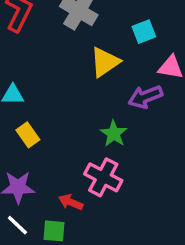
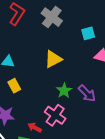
yellow triangle: (105, 62) -> (53, 59), moved
purple arrow: (145, 97) -> (87, 93), moved, turned -120

